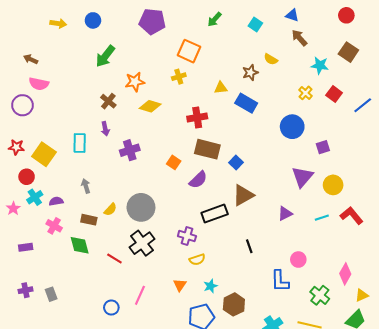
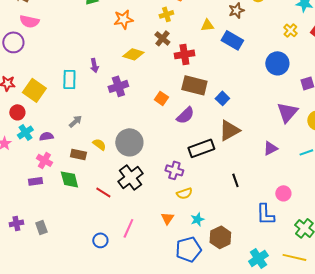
brown cross: (108, 101) -> (162, 38), moved
yellow diamond: (150, 106) -> (133, 54), moved
gray arrow: (86, 186) -> (75, 121), turned 64
yellow semicircle: (110, 209) -> (99, 144), turned -96
purple rectangle: (26, 247) -> (35, 181), moved

